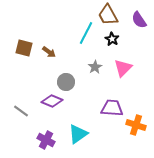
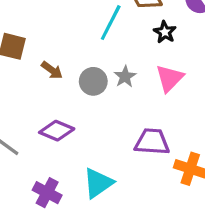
black star: (112, 39) -> (165, 32), moved
brown arrow: (49, 52) -> (52, 70), moved
gray circle: (66, 82) -> (93, 81), moved

